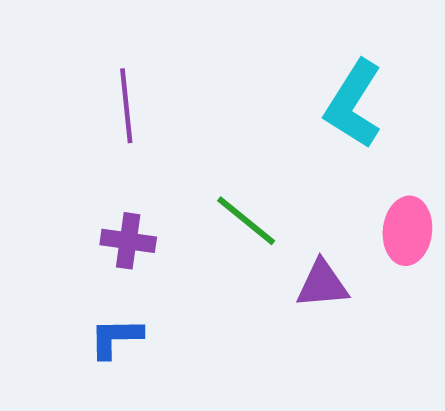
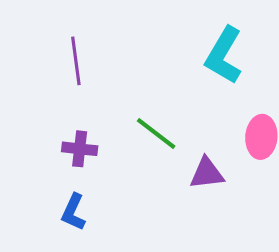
blue L-shape: (116, 338) -> (73, 212), turned -63

